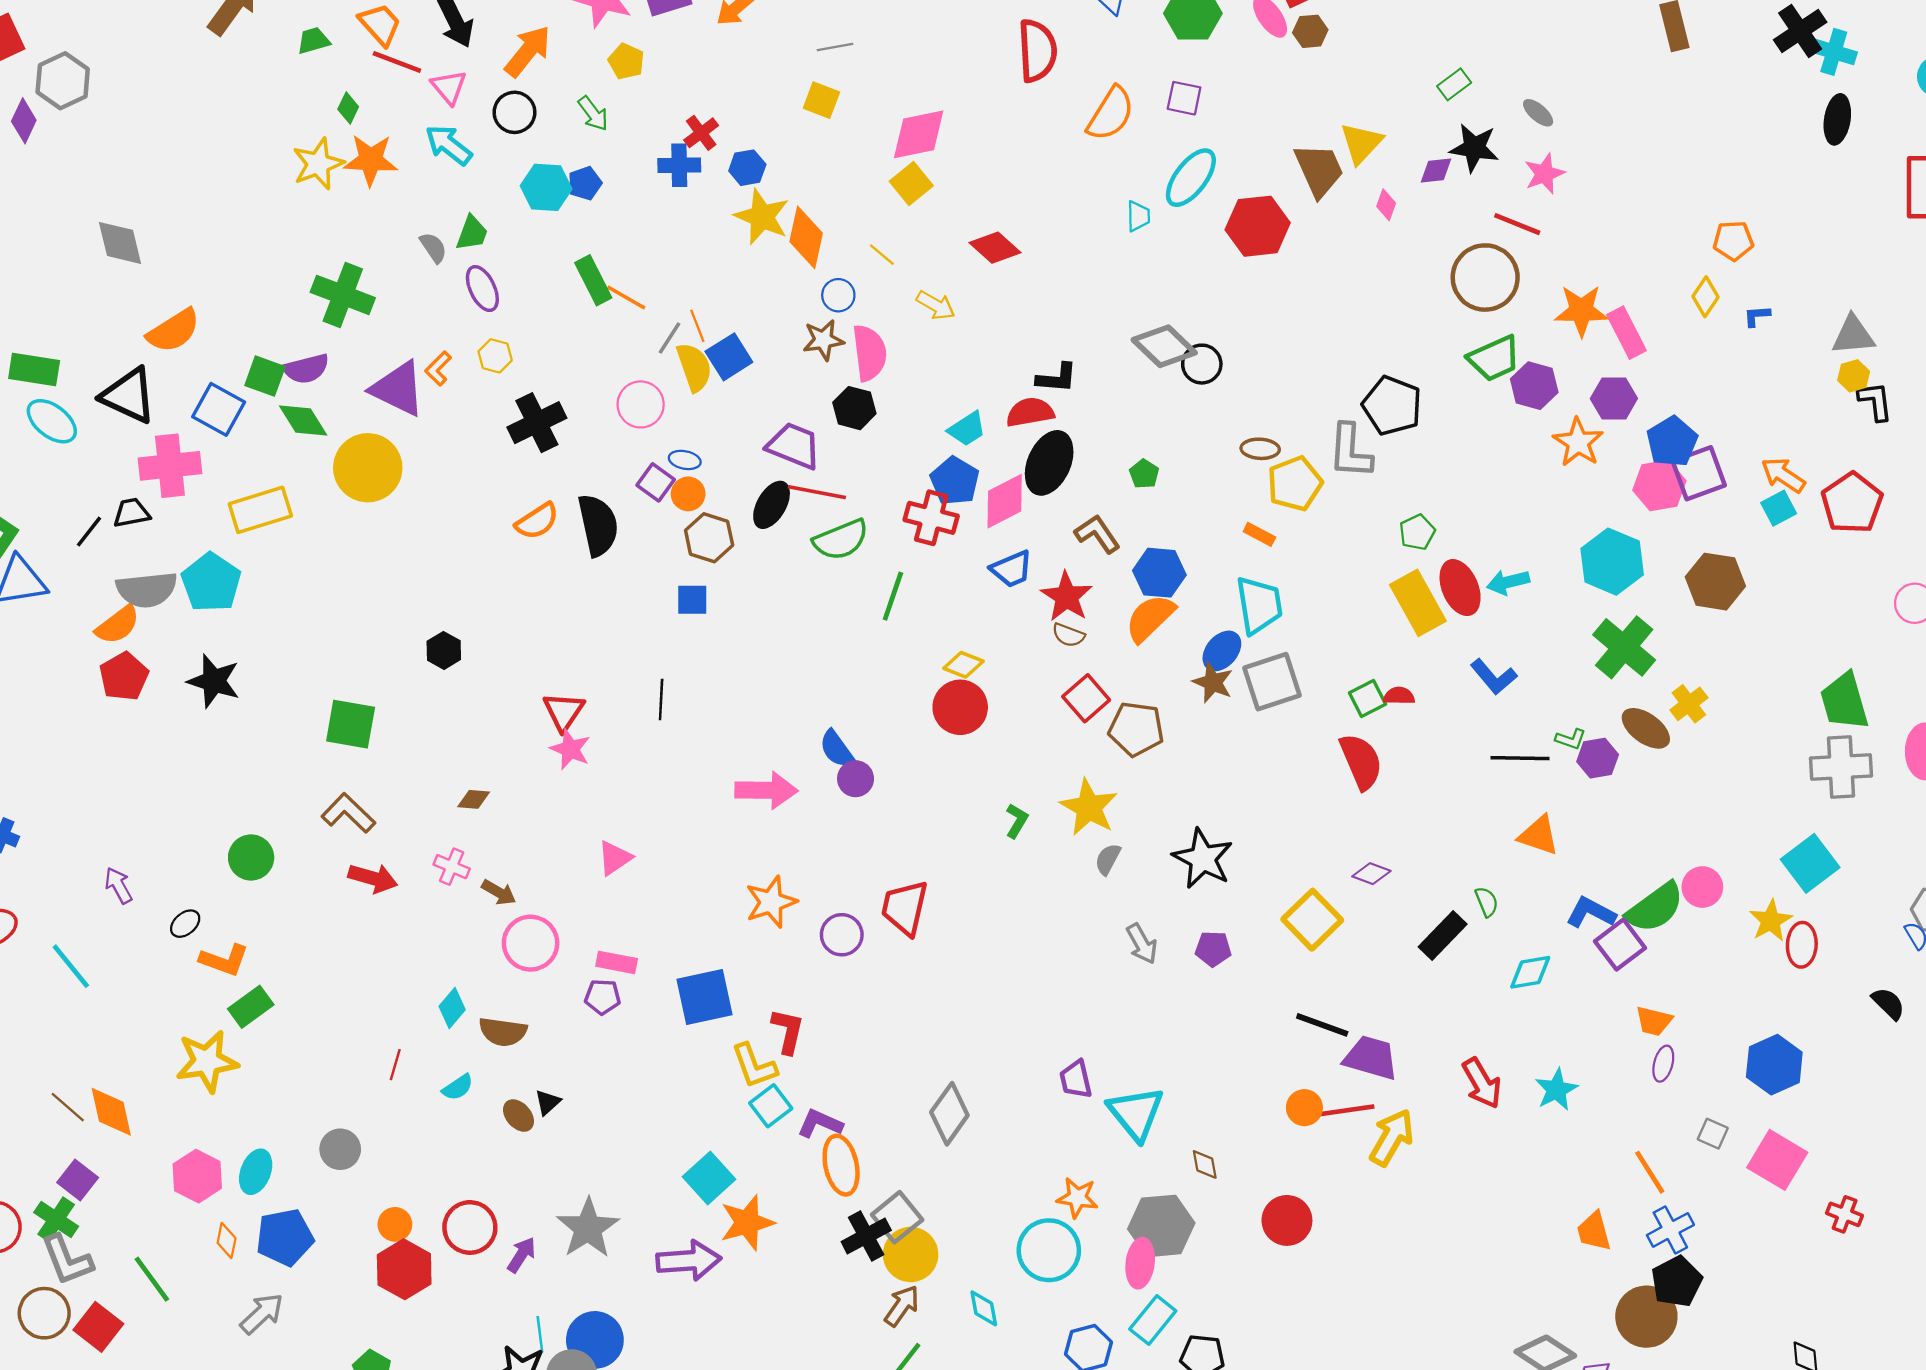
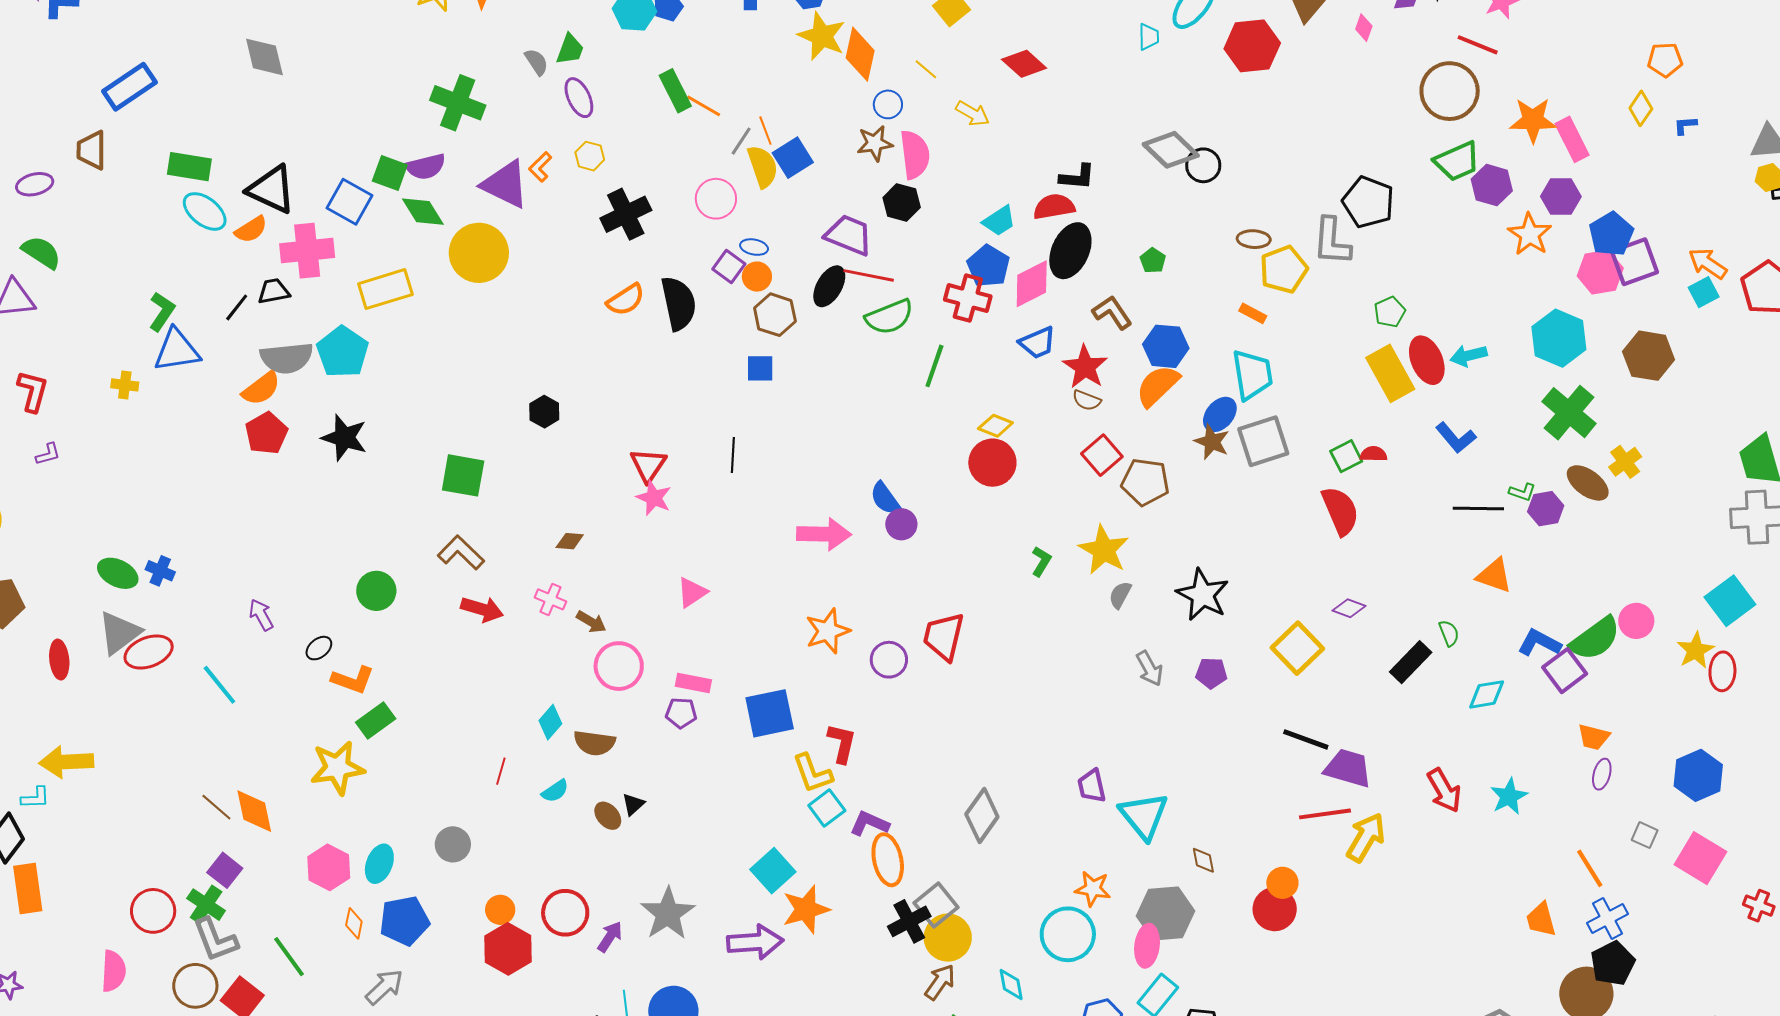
orange semicircle: (173, 331) -> (251, 229), moved, size x0.7
orange circle: (1304, 1108) -> (1282, 883), moved

